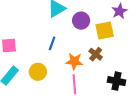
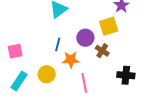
purple circle: (81, 21) -> (85, 38), moved
orange star: (74, 61) -> (71, 60), moved

